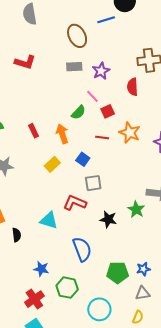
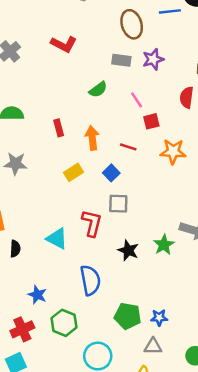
purple star: (101, 71) -> (153, 59), moved
green semicircle: (78, 112) -> (98, 90), moved
orange star: (130, 133) -> (173, 152), turned -30
red line: (102, 137) -> (128, 147), moved
red L-shape: (75, 203) -> (92, 223), turned 70

